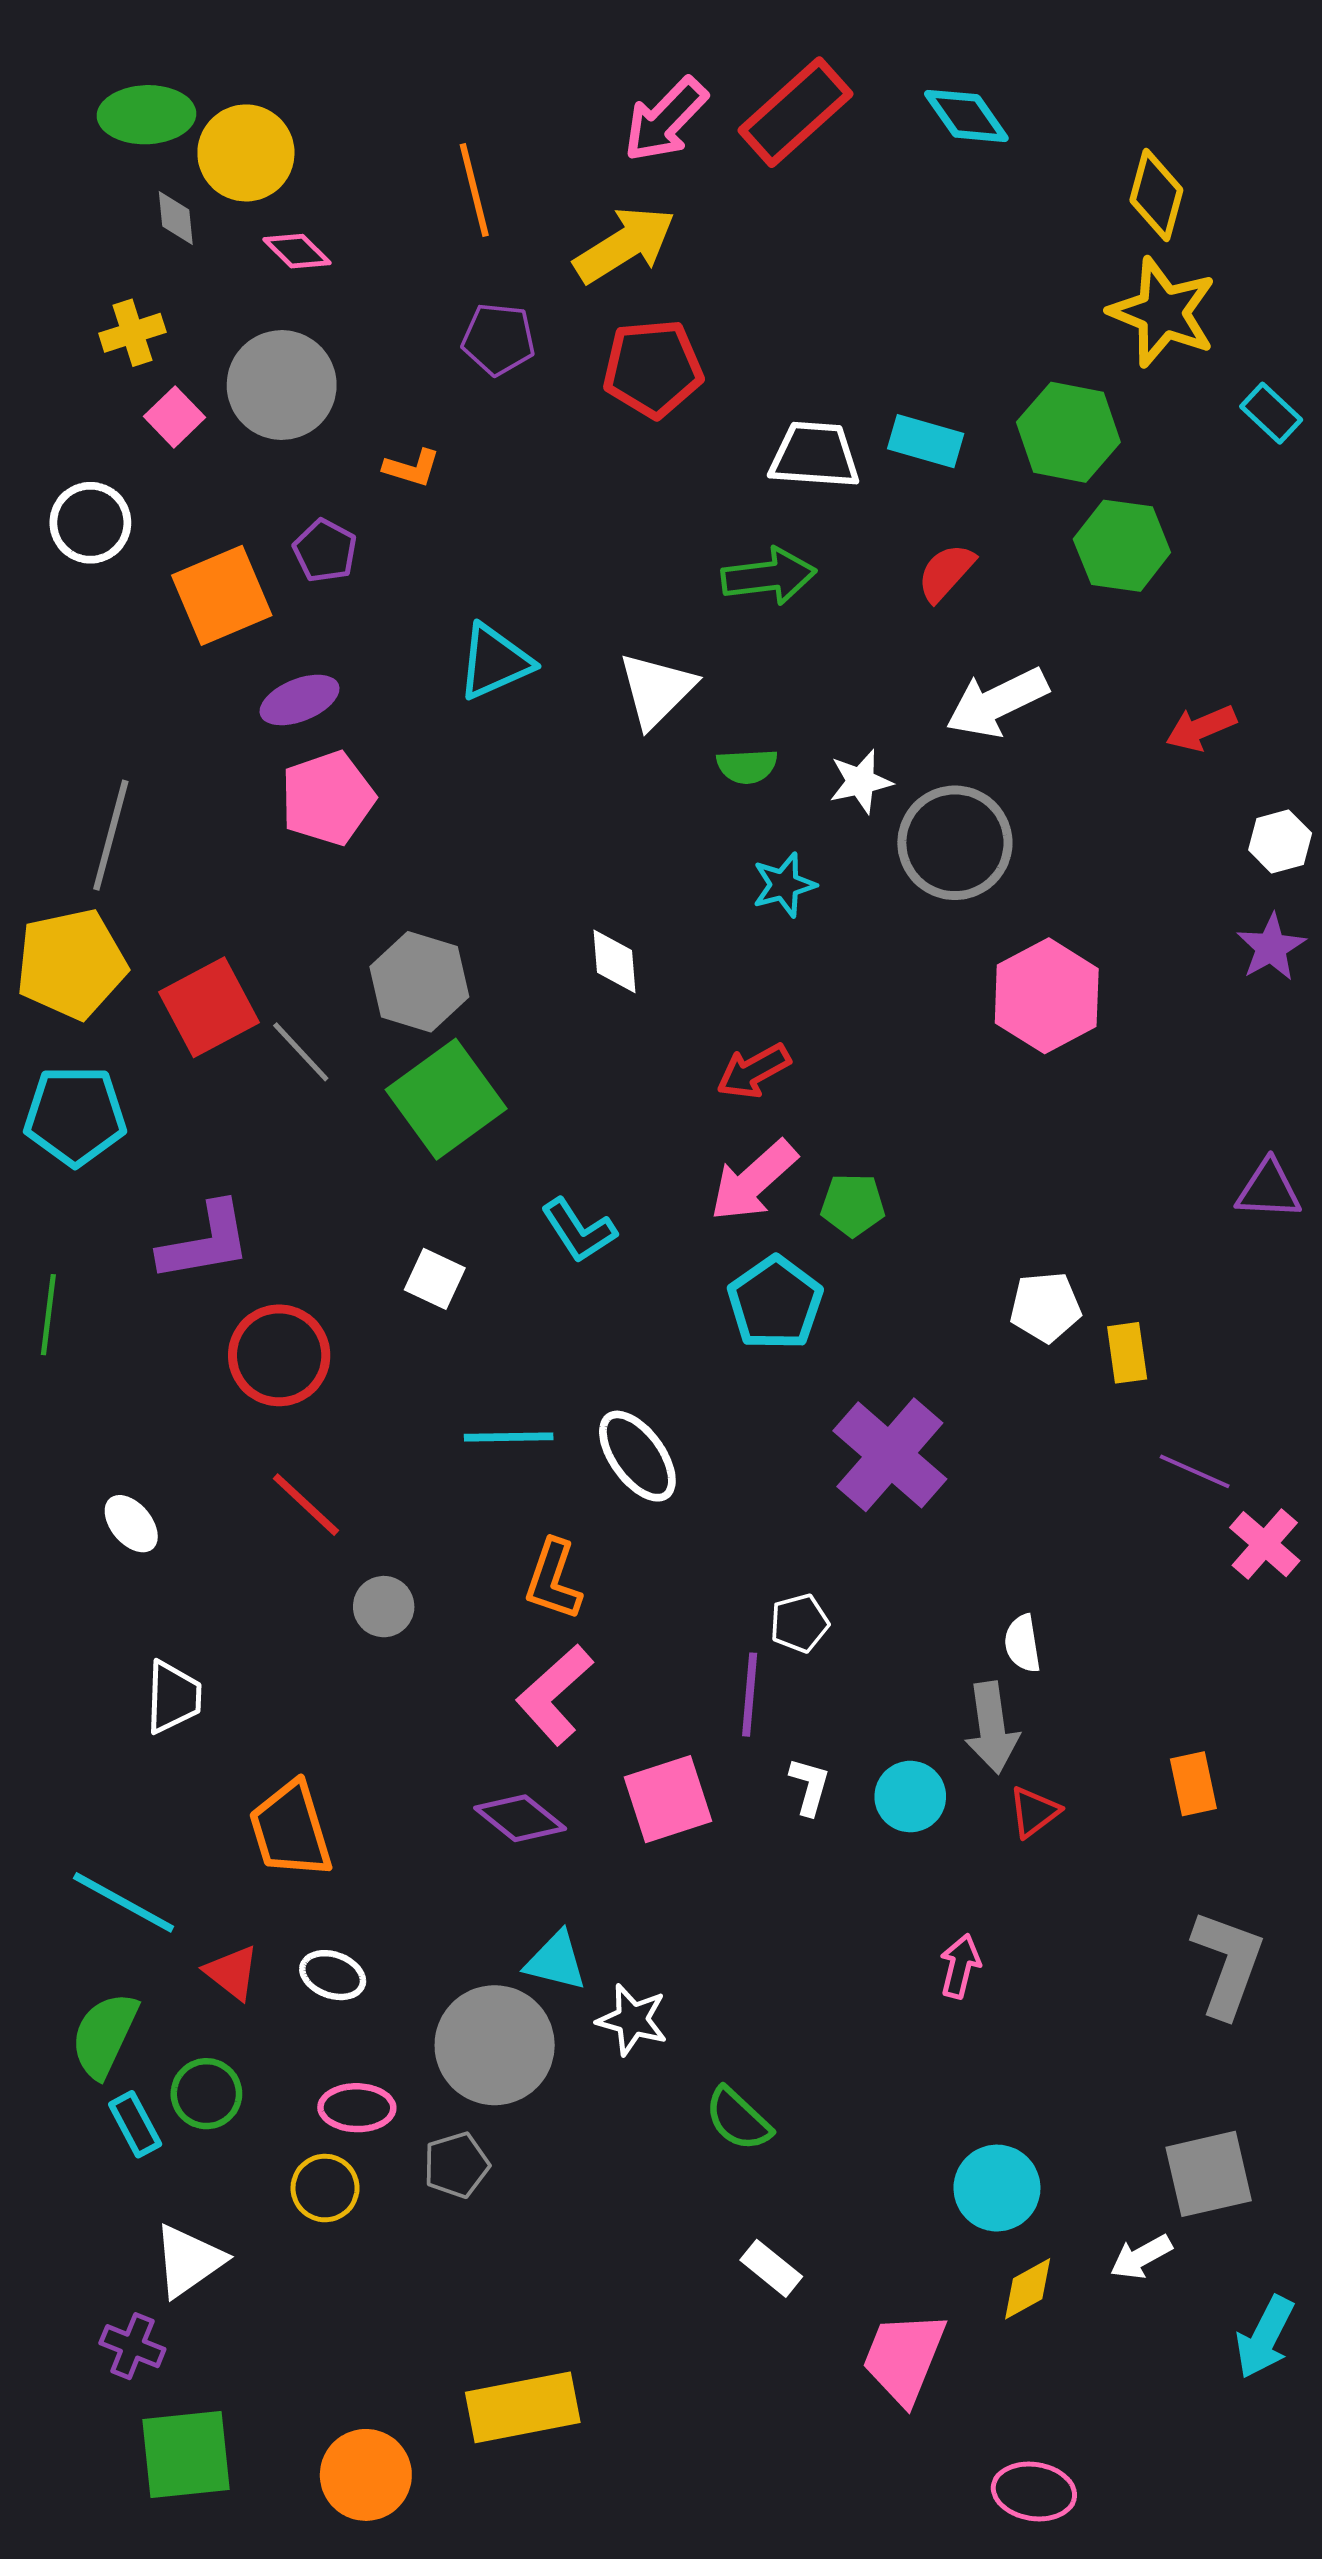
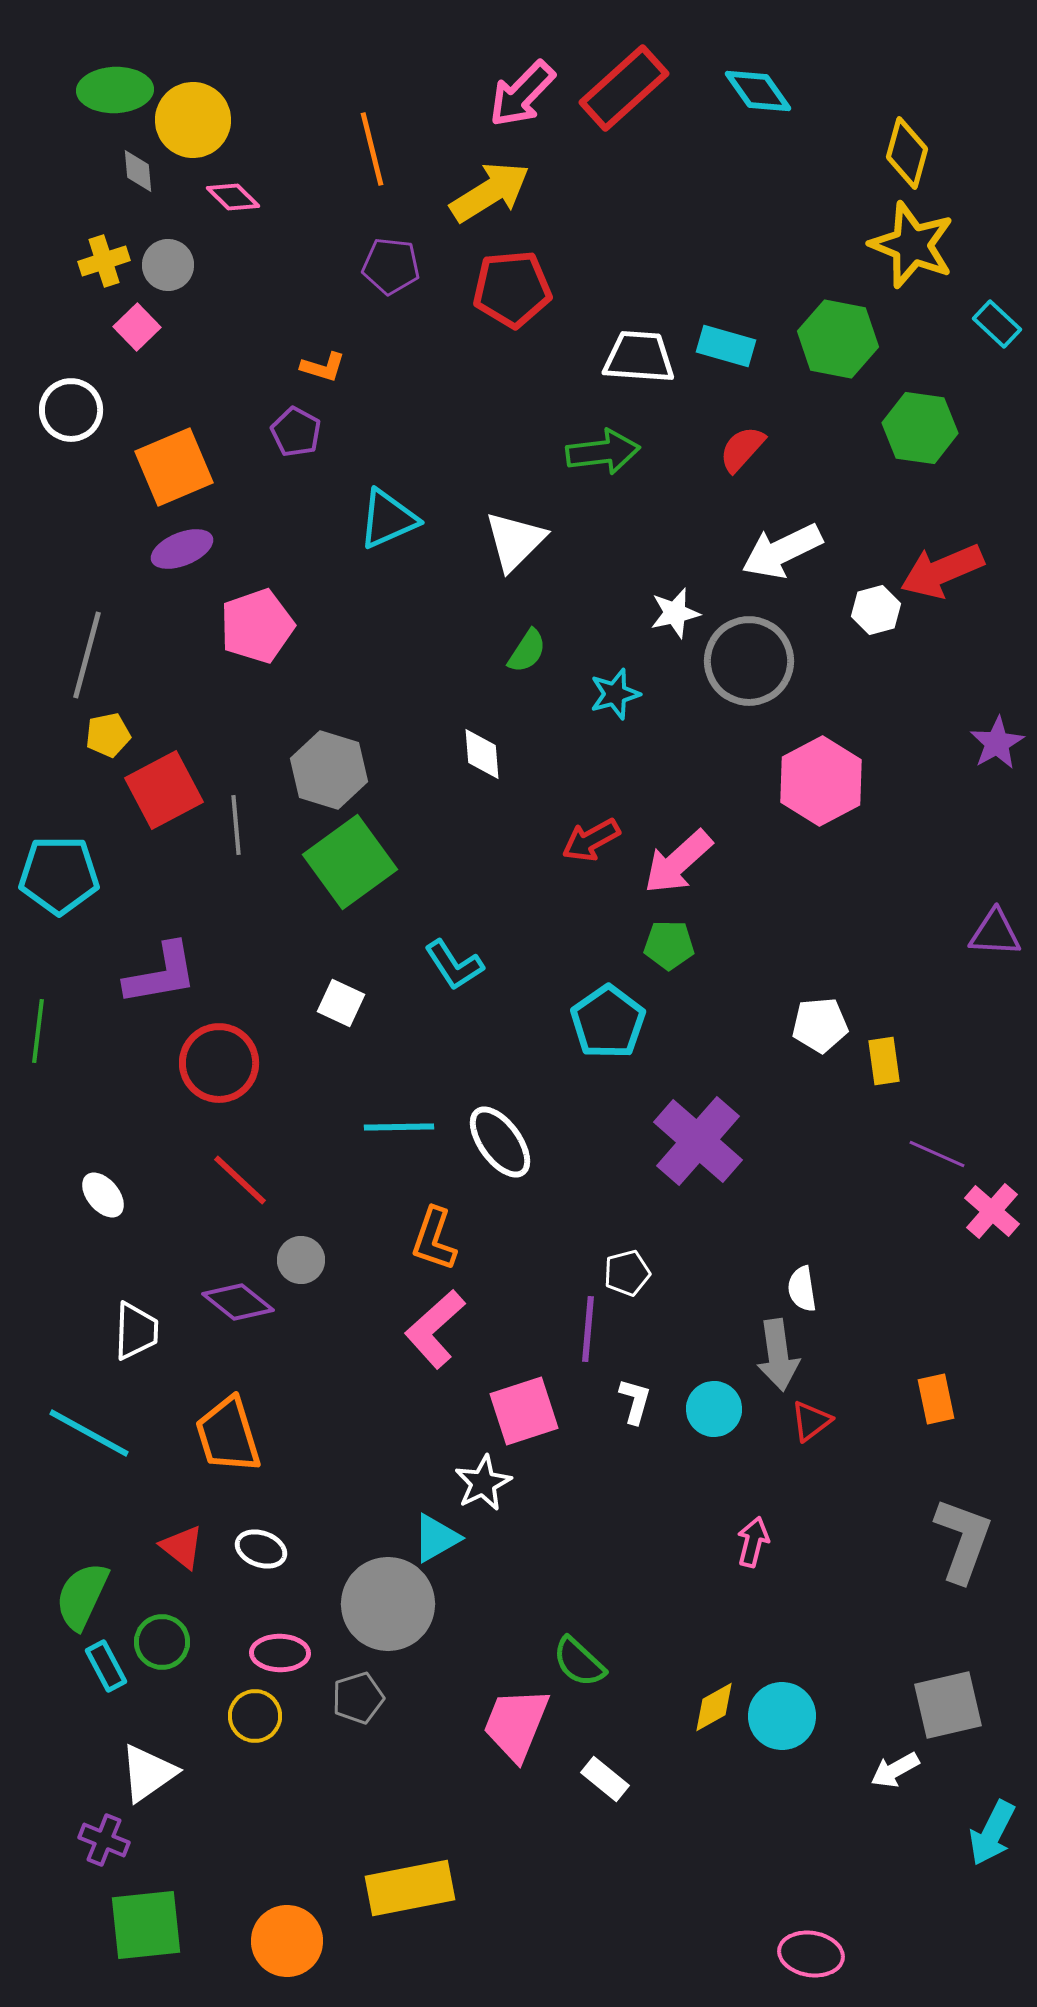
gray circle: (282, 385) -> (168, 265), moved, size x0.6
green hexagon: (1122, 546) -> (920, 428), moved
purple pentagon: (325, 551) -> (296, 432), moved
purple ellipse: (300, 700) -> (182, 549), moved
red arrow: (1201, 728) -> (942, 571), size x1.5
green semicircle: (747, 766) -> (527, 651), moved, turned -54
white hexagon: (1280, 842) -> (876, 610), moved
yellow pentagon: (71, 964) -> (108, 735), moved, size x0.5
gray line: (301, 1052) -> (236, 825), turned 38
pink arrow: (753, 1181) -> (678, 862), moved
purple diamond: (520, 1818) -> (238, 1302), moved
cyan line: (124, 1902) -> (89, 1433), moved
cyan triangle: (556, 1961) -> (436, 1538), turned -44
white star: (632, 2020) -> (483, 1483), moved, turned 30
yellow diamond: (1028, 2289) -> (714, 1707), moved
pink trapezoid: (904, 2358) -> (516, 1724), moved

